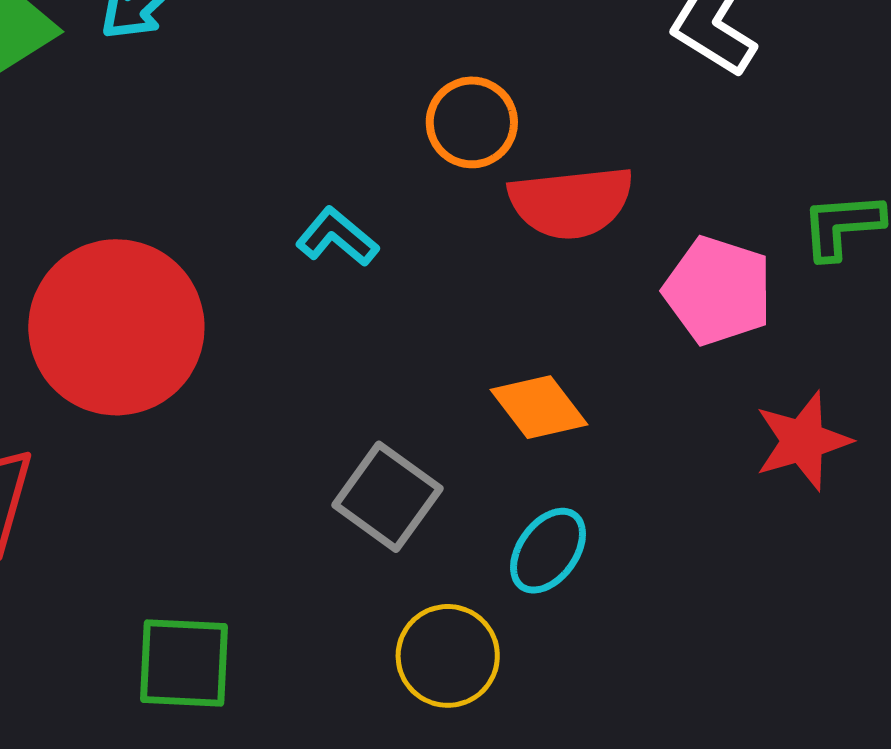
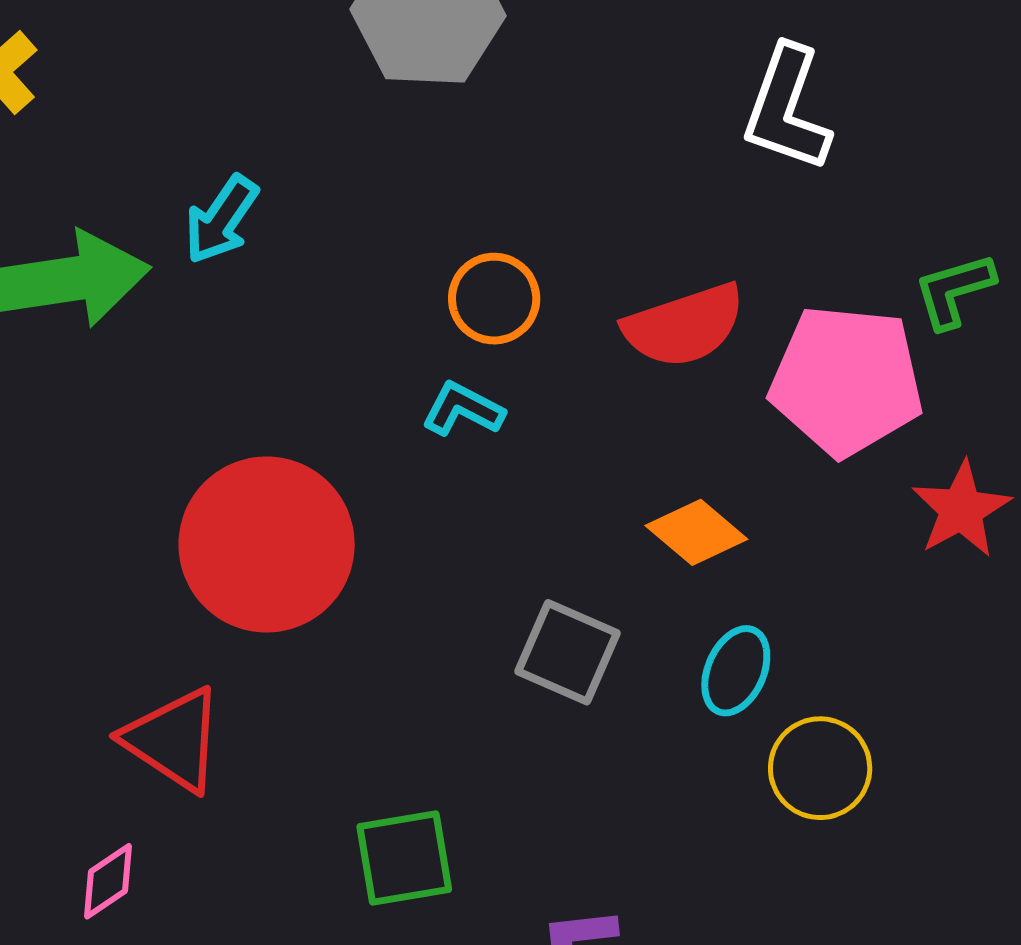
orange circle: (472, 122) -> (494, 299), moved
pink pentagon: (718, 291) -> (846, 381), size x1.4
yellow circle: (448, 656) -> (820, 768), moved

